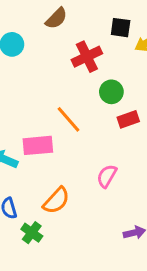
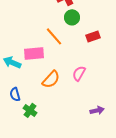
green circle: (111, 92) -> (72, 17), moved
orange semicircle: (56, 201) -> (51, 79), moved

